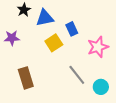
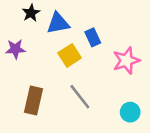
gray line: (77, 75) -> (80, 97), moved
brown rectangle: (26, 78) -> (34, 101), turned 30

